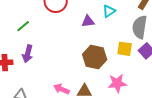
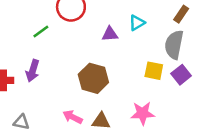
green line: (23, 26) -> (41, 32), moved
brown hexagon: (95, 57) -> (93, 78), moved

